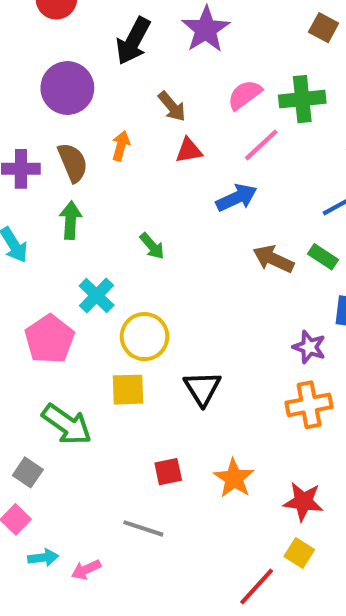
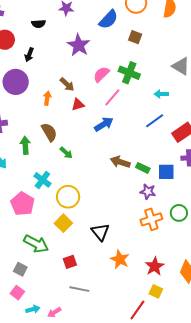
black arrow: (133, 41) -> (29, 55), moved, size x0.6
green cross: (302, 99) -> (129, 73), turned 35
orange arrow: (121, 146) -> (47, 98), moved
brown semicircle: (73, 163) -> (49, 132), moved
green rectangle: (323, 257) -> (143, 168), moved
brown arrow: (273, 259) -> (120, 162), moved
black triangle: (202, 388) -> (100, 232), moved
yellow square: (128, 390) -> (63, 223), turned -36
red square: (168, 472) -> (70, 262), moved
red star: (303, 502) -> (155, 266), turned -30

